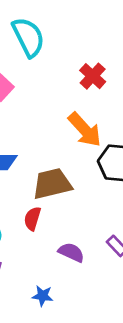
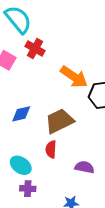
red cross: (93, 76) -> (35, 49), moved

